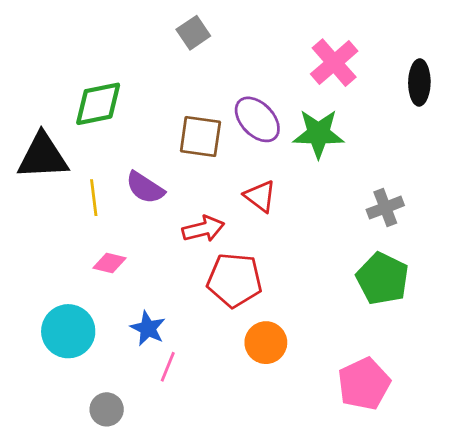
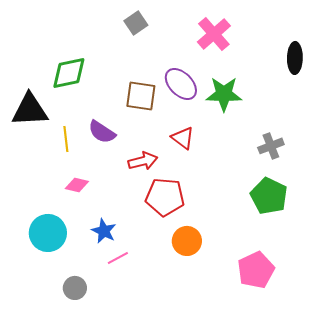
pink cross: (334, 63) -> (214, 34), moved
pink line: (168, 367) -> (118, 258), turned 40

